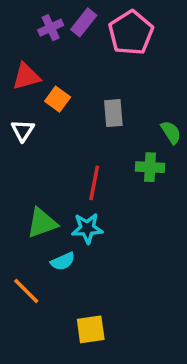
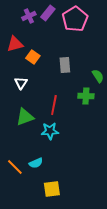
white triangle: (23, 131) -> (21, 83), moved
green triangle: (42, 223) -> (25, 117), moved
cyan semicircle: (63, 261) -> (36, 163), moved

